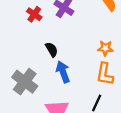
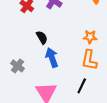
gray cross: (25, 82) -> (17, 66), size x0.6

